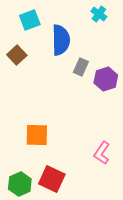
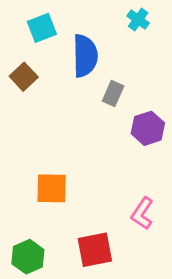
purple hexagon: (106, 79) -> (148, 128), moved
red square: (52, 179) -> (95, 250), moved, turned -36

